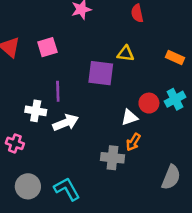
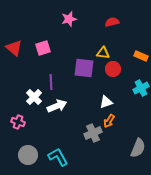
red semicircle: (137, 13) -> (112, 22), turned 88
red circle: (149, 103) -> (113, 69), moved
white cross: (36, 111) -> (34, 97), turned 35
gray cross: (112, 158) -> (93, 133), turned -30

